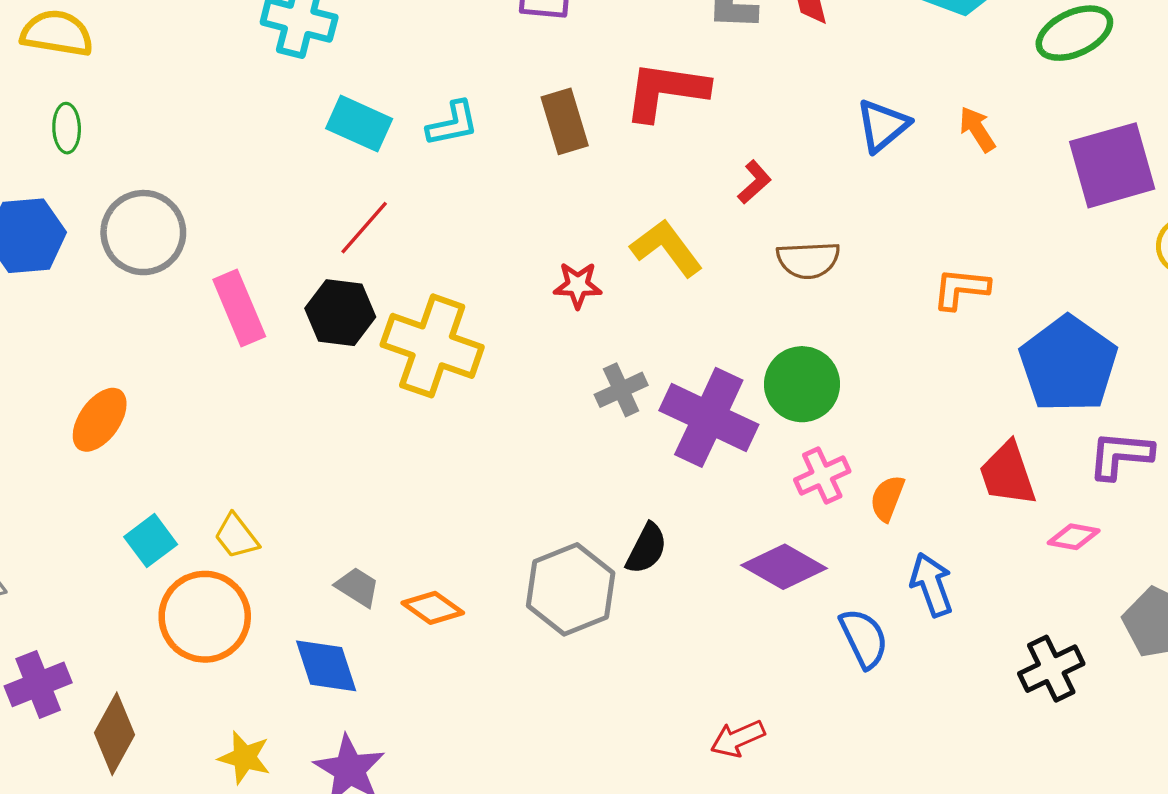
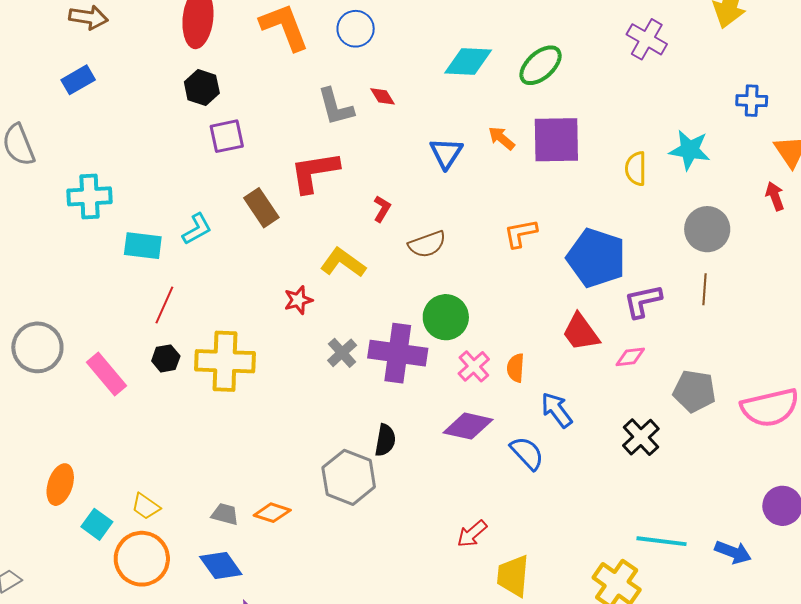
purple square: (1112, 165) -> (556, 140), moved, turned 32
black hexagon: (340, 313) -> (166, 358), size x0.7
orange ellipse: (100, 420) -> (60, 485), moved

